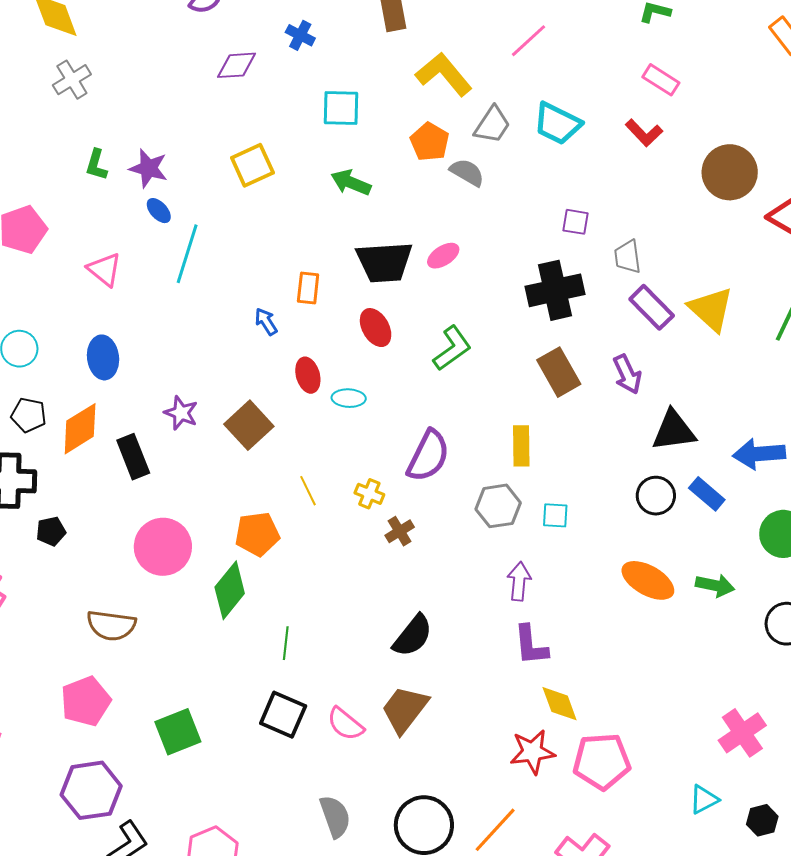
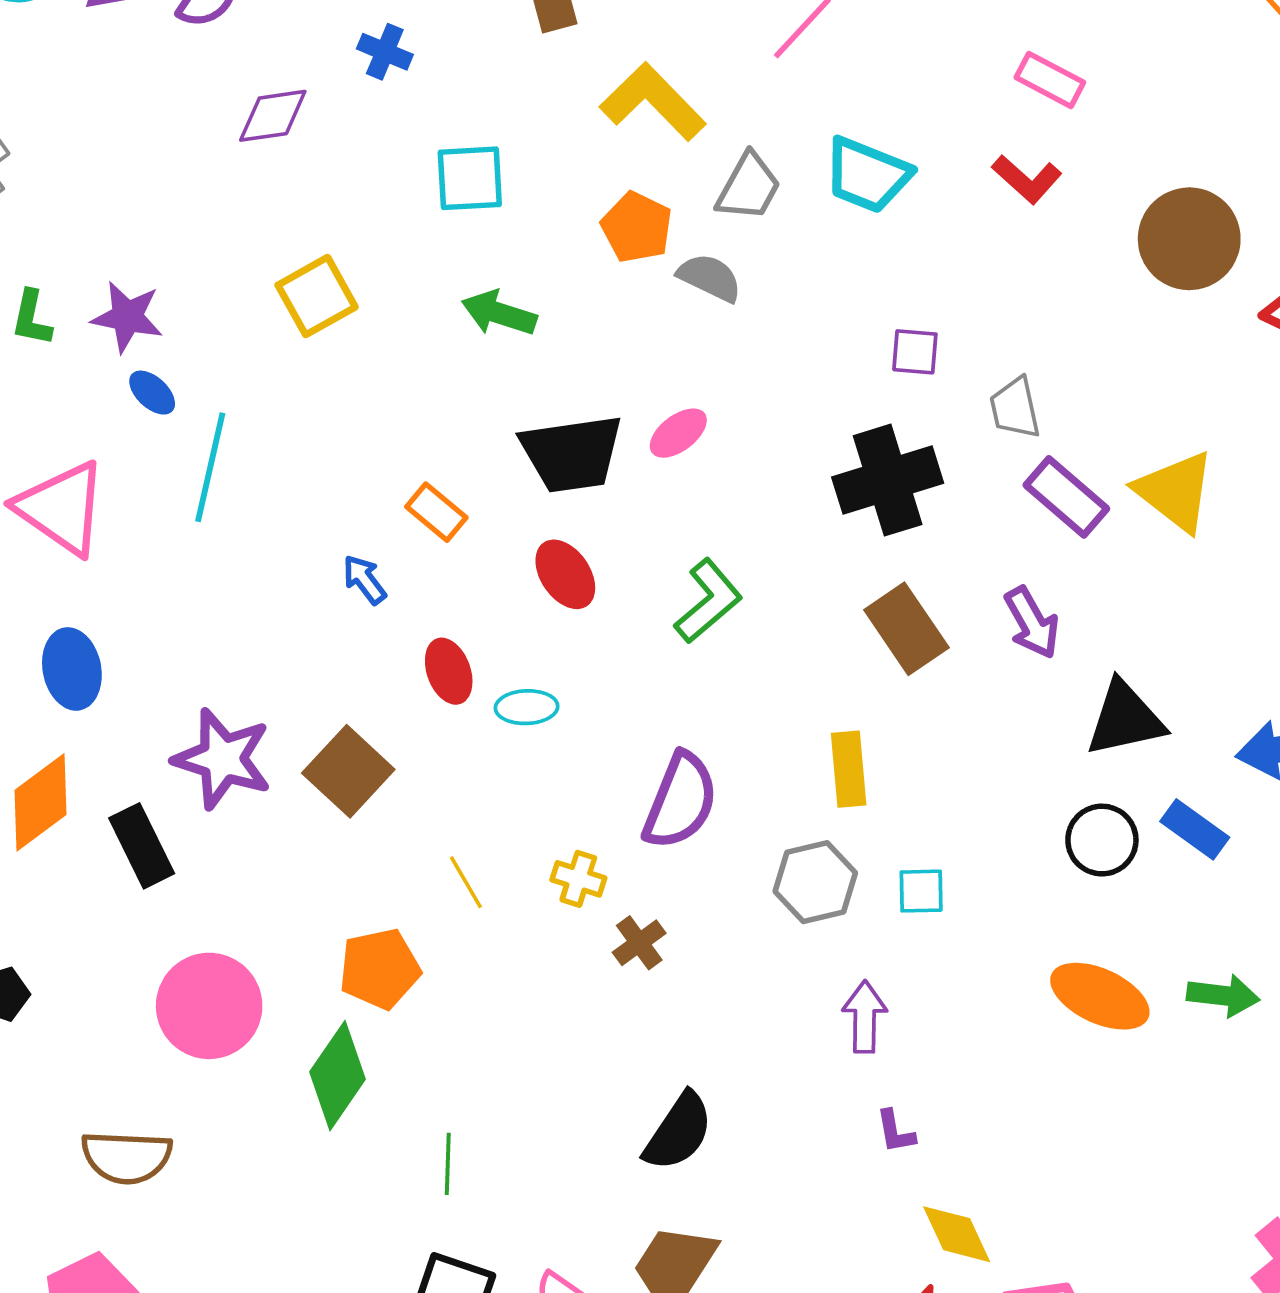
pink triangle: (104, 269) -> (62, 508), size x1.5
orange rectangle: (308, 288) -> (436, 512), turned -52
purple star: (181, 413) -> (223, 759), size x1.6
purple L-shape: (531, 645) -> (895, 1132), size x0.6

